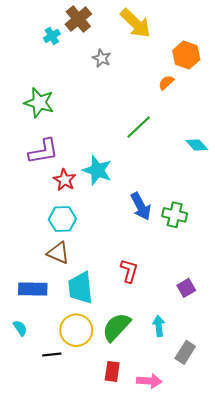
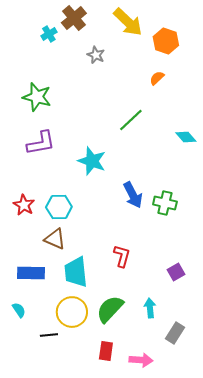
orange hexagon: (186, 55) -> (166, 41), moved
red star: (65, 180) -> (24, 205), moved

